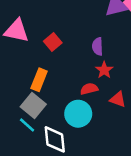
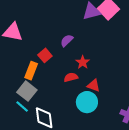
red square: (53, 42) -> (45, 55), moved
purple semicircle: (97, 46) -> (67, 41), moved, turned 48
cyan circle: (78, 114) -> (87, 102), moved

